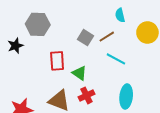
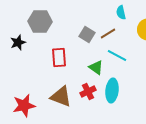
green triangle: (79, 73) -> (96, 68), moved
cyan ellipse: (126, 96) -> (112, 90), moved

